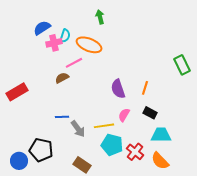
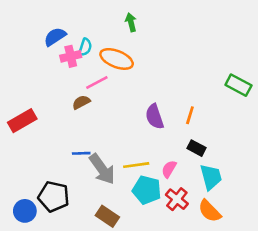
green rectangle: (182, 65) -> (238, 85), turned -36
pink semicircle: (124, 115) -> (169, 169), moved
gray arrow: (78, 129) -> (102, 169), size x1.4
cyan trapezoid: (161, 135) -> (211, 177), turned 75

